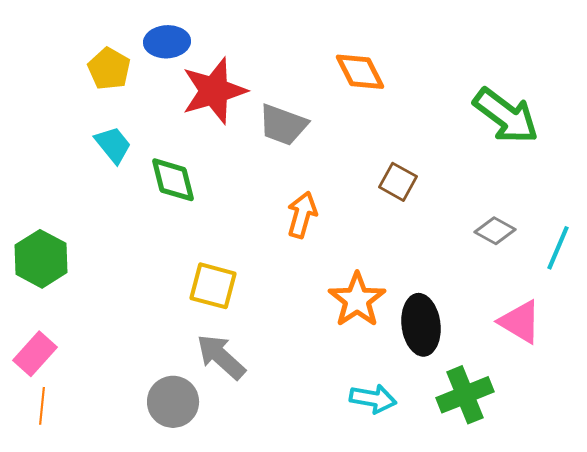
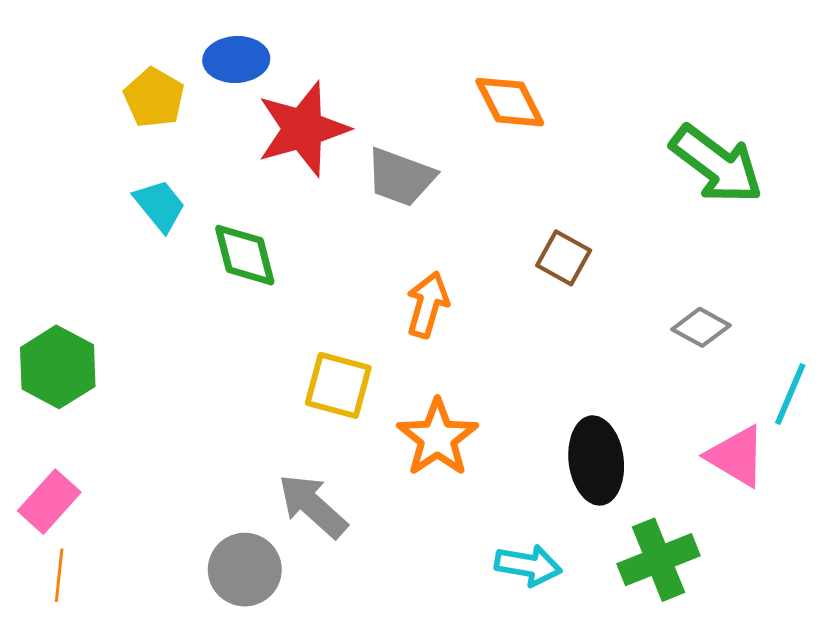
cyan line: (558, 248) -> (790, 394), moved
yellow square: (213, 286) -> (338, 385), moved
orange star: (357, 300) -> (437, 438), moved

